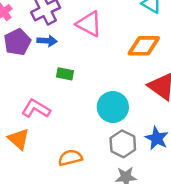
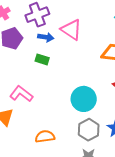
blue arrow: (47, 41) -> (46, 37), moved
green rectangle: (65, 74) -> (42, 59), moved

